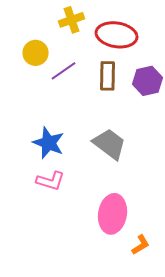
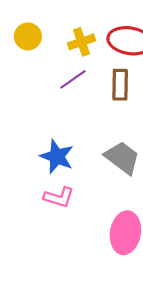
yellow cross: (72, 20) -> (81, 42), moved
yellow circle: (36, 53) -> (28, 36), moved

